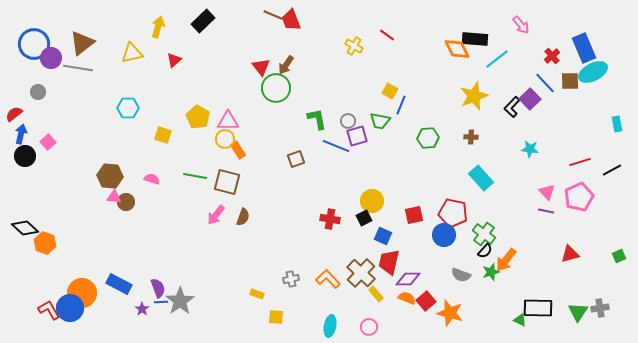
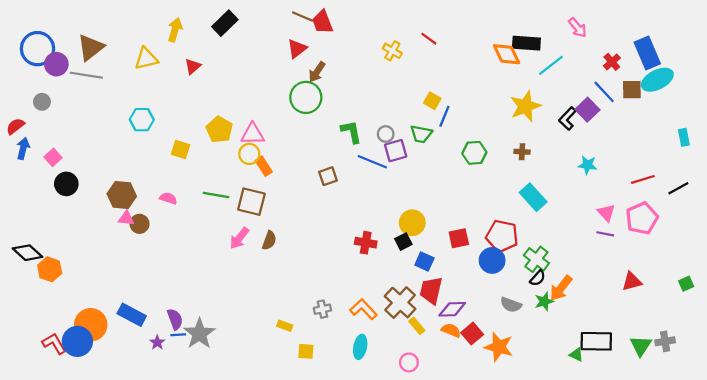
red triangle: (261, 67) -> (297, 49), moved, turned 30
black circle: (25, 156) -> (66, 184), moved
cyan ellipse: (330, 326) -> (360, 347), moved

